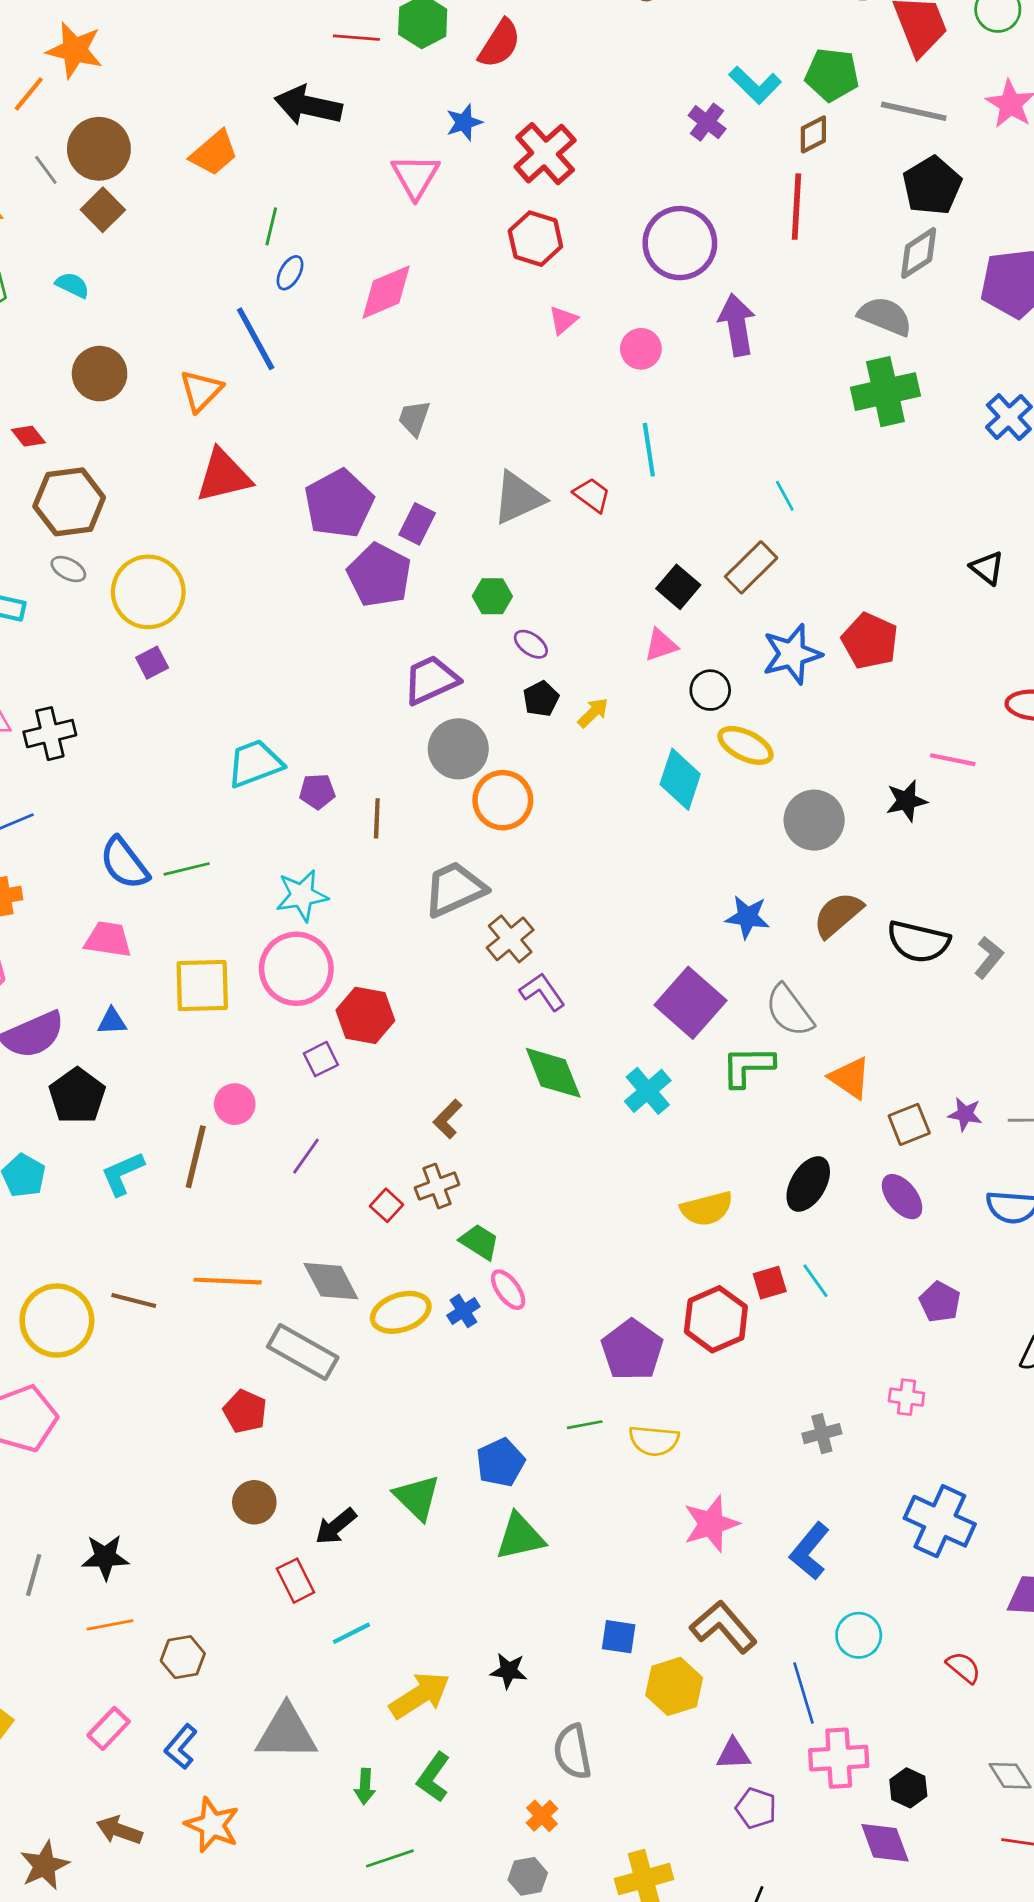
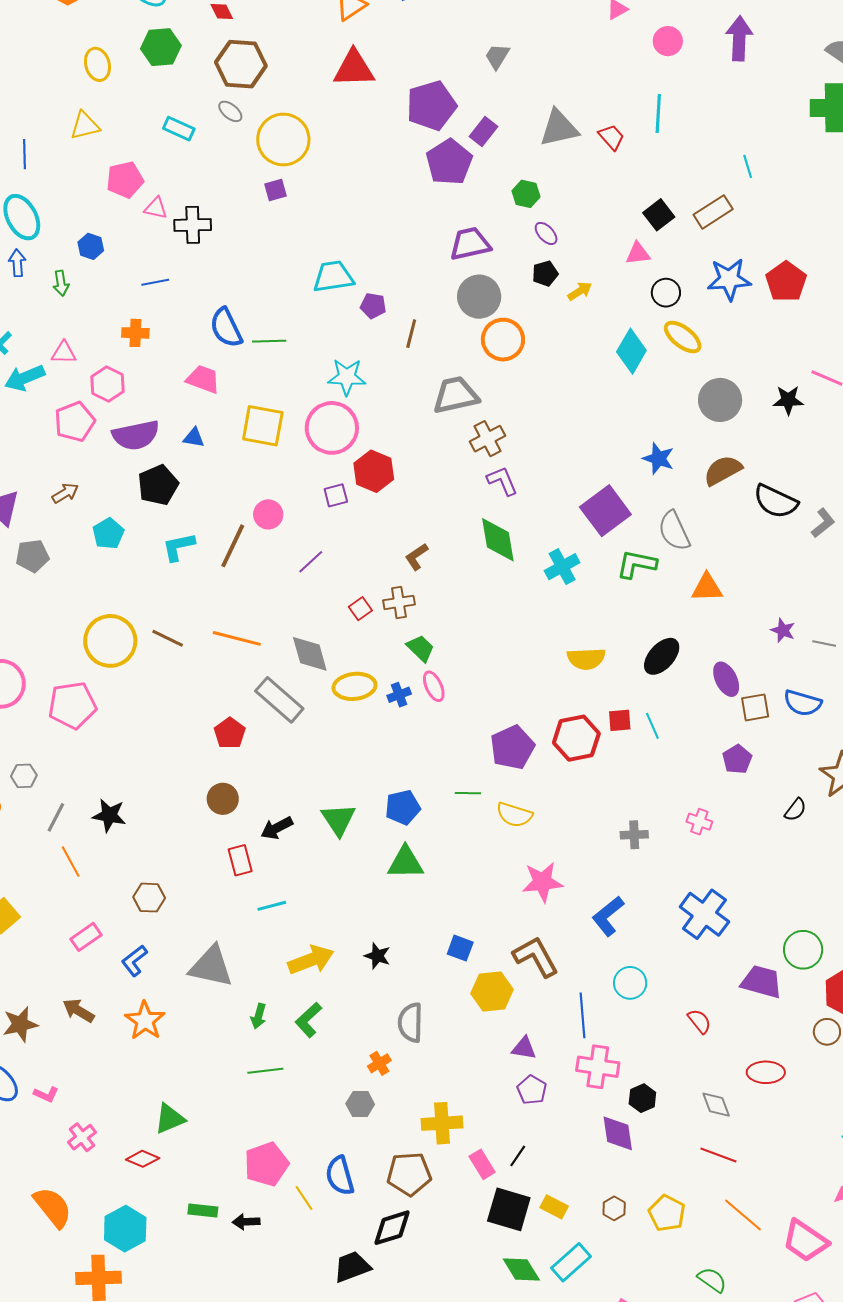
orange triangle: (850, 1078) -> (707, 588), turned -48
brown square: (909, 1124) -> (755, 707), moved
orange line: (110, 1625) -> (71, 862), moved, turned 60

